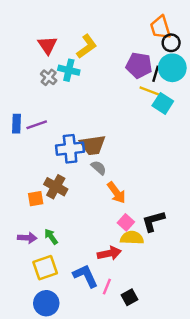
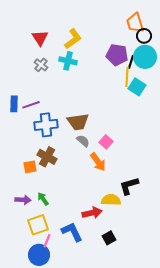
cyan cross: (69, 70) -> (68, 61), moved
yellow line: (151, 92) -> (127, 77), turned 72
blue cross: (70, 149) -> (46, 125), moved
pink square: (126, 222) -> (106, 142), moved
pink line: (107, 287) -> (47, 241), moved
black square: (129, 297) -> (109, 238), moved

